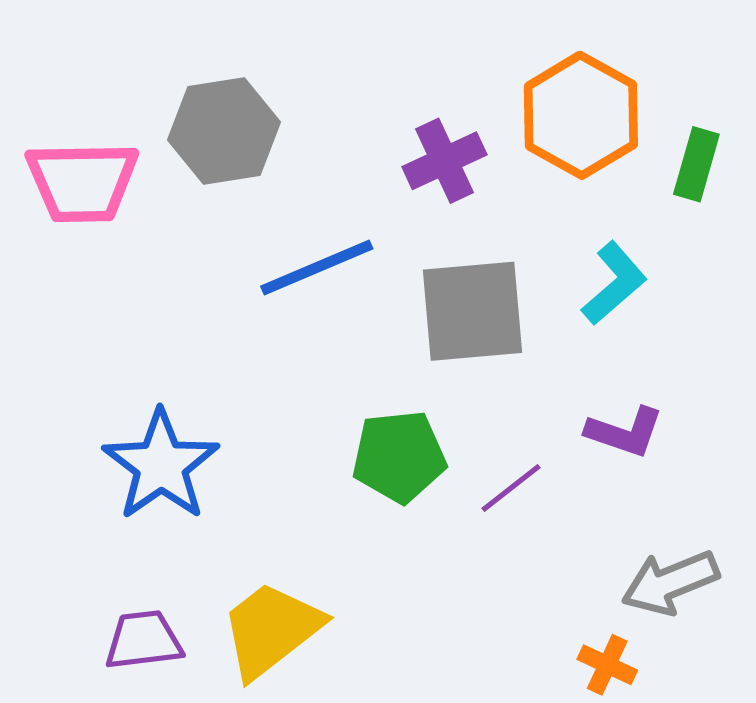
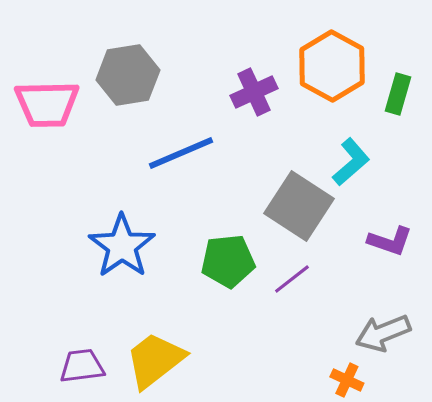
gray square: (472, 311) -> (299, 206), moved, turned 38
purple L-shape: (625, 432) -> (390, 241), moved
blue star: (161, 465) -> (122, 246), moved

